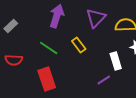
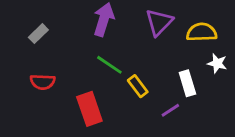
yellow rectangle: (79, 45) -> (138, 86), moved
green line: (49, 48) -> (109, 65), moved

